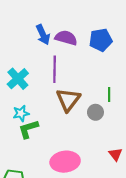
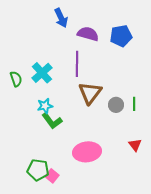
blue arrow: (43, 35) -> (61, 18), moved
green line: (109, 94) -> (134, 104), moved
green L-shape: (28, 129) -> (52, 121), turned -110

